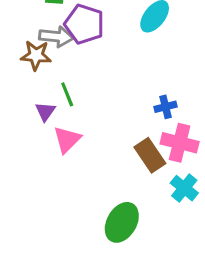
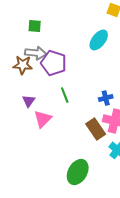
purple pentagon: (84, 24) -> (54, 63), moved
green line: (67, 94) -> (65, 95), moved

